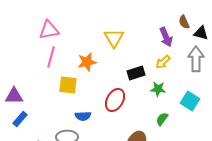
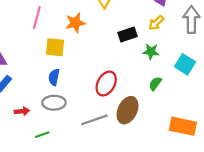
red ellipse: (115, 100) -> (106, 84), moved
blue semicircle: (83, 116) -> (54, 77), moved, turned 105

